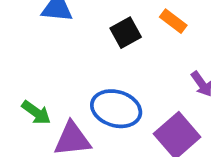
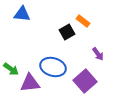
black square: (126, 33) -> (67, 32), moved

